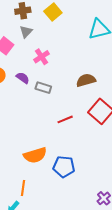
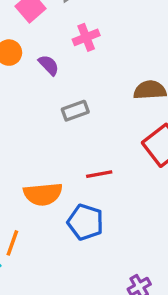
gray rectangle: (43, 88) -> (75, 111), moved, turned -49
red line: (65, 119) -> (99, 174), moved

